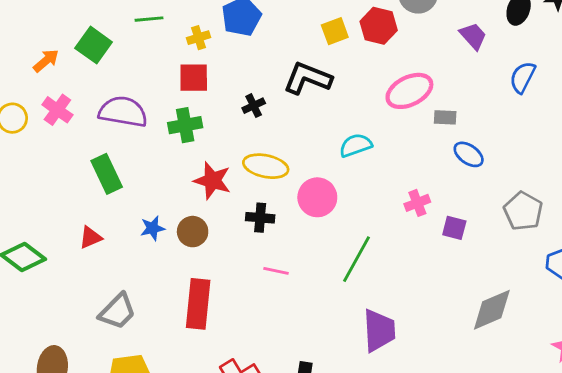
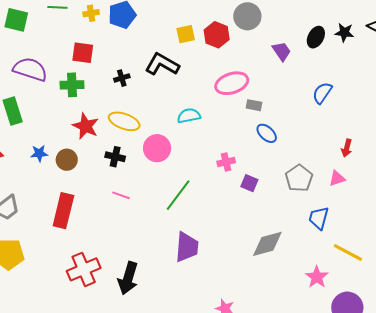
yellow cross: (198, 38) -> (91, 13), moved
green square: (94, 45) -> (16, 20), turned -30
blue semicircle: (523, 77) -> (322, 93), moved

